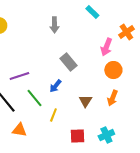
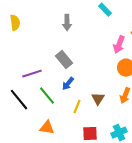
gray rectangle: (68, 62) -> (64, 60), moved
yellow line: (53, 115) -> (77, 107), moved
orange triangle: (19, 130) -> (47, 128), moved

